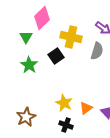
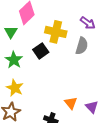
yellow star: (64, 103) -> (15, 88), moved
orange triangle: (86, 108) -> (71, 103), turned -32

